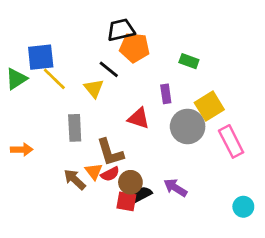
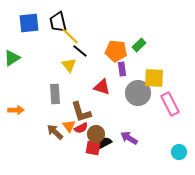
black trapezoid: (121, 30) -> (58, 22), moved, turned -90
orange pentagon: (135, 48) -> (116, 51), moved
blue square: (41, 57) -> (29, 23), moved
green rectangle: (189, 61) -> (139, 45), turned -64
yellow line: (54, 79) -> (70, 36), moved
yellow square: (209, 106) -> (154, 78), turned 35

